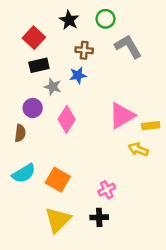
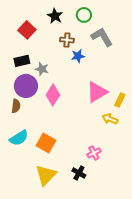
black rectangle: (39, 65) -> (22, 61), moved
blue star: (78, 75) -> (78, 56), moved
purple circle: (33, 108) -> (26, 86), size x1.5
yellow rectangle: (151, 126) -> (120, 100), turned -56
pink cross: (107, 190) -> (94, 153), moved
black cross: (99, 217) -> (79, 173), turned 32

